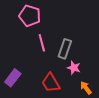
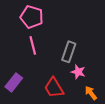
pink line: (42, 43) -> (33, 45), moved

